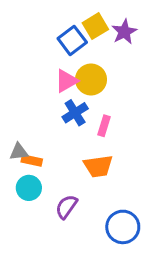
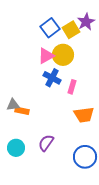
yellow square: (95, 26) -> (71, 30), moved
blue cross: (75, 113) -> (52, 78), turned -30
orange trapezoid: (98, 166) -> (84, 115), moved
cyan circle: (29, 188) -> (16, 148), moved

